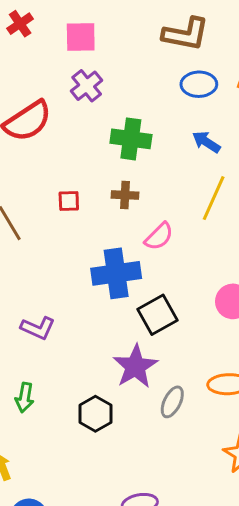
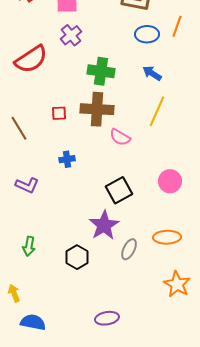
brown cross: (125, 195) -> (97, 109), size x1.8
pink semicircle: (159, 236) -> (120, 137), turned 75
blue cross: (116, 273) -> (67, 159), moved, size x0.5
purple L-shape: (38, 328) -> (27, 185), moved

